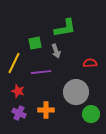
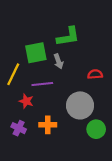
green square: (35, 43) -> (36, 53), size x1.5
red star: (18, 91) -> (26, 101), moved

